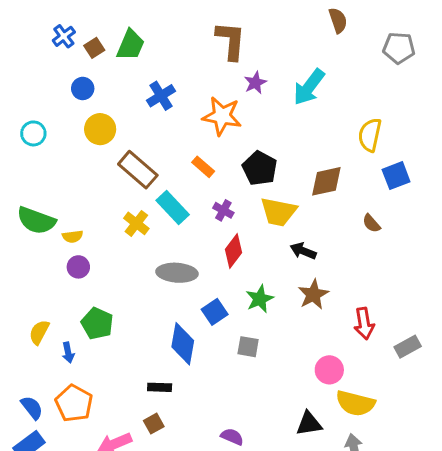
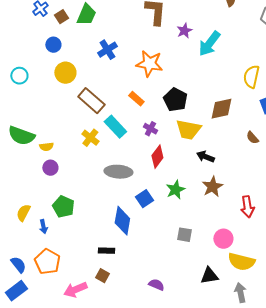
purple star: (255, 83) -> (184, 31), moved
gray square: (248, 347) -> (184, 235), moved
brown square: (154, 424) -> (102, 276), turned -32

